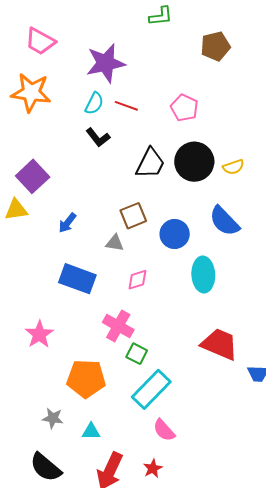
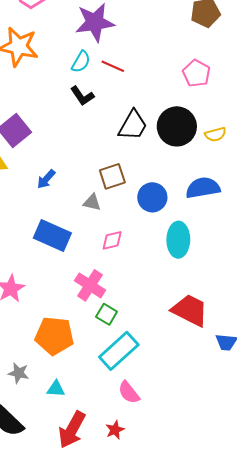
pink pentagon: (184, 108) -> (196, 73), moved
blue semicircle: (224, 221) -> (203, 188), turned 120

